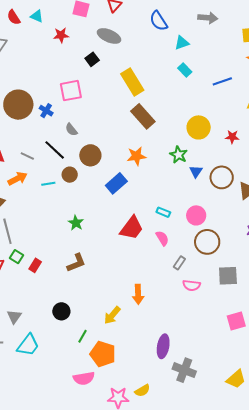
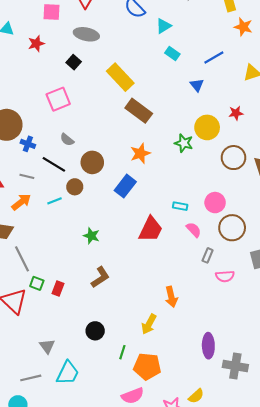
blue cross: (46, 111) -> (28, 144), moved
yellow circle: (199, 127) -> (207, 127), moved
blue triangle: (196, 171) -> (197, 85), moved
pink semicircle: (162, 238) -> (194, 230), moved

